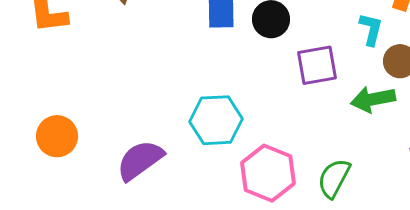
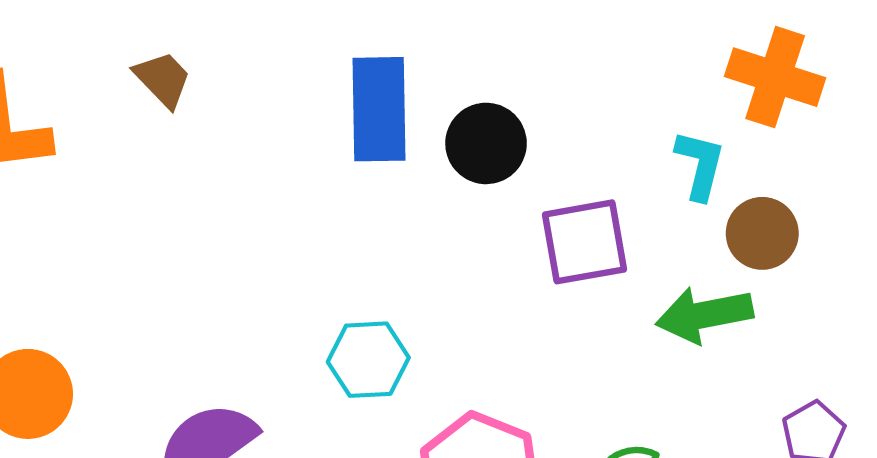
cyan hexagon: (216, 120) -> (368, 360), size x0.7

